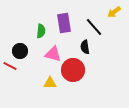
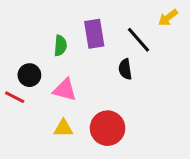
pink triangle: (53, 54) -> (65, 90), moved
red circle: (73, 70) -> (108, 128), moved
yellow triangle: (50, 83) -> (63, 128), moved

